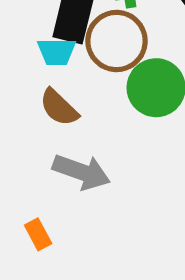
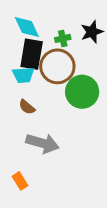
brown semicircle: (59, 107) -> (27, 107), size x0.7

